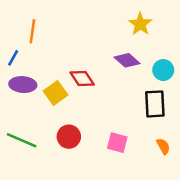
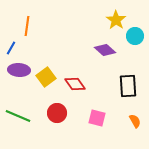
cyan circle: (163, 70) -> (135, 36), moved
red diamond: (82, 78) -> (75, 84), moved

